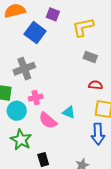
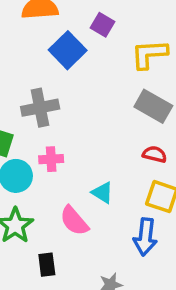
gray rectangle: (90, 57) -> (153, 106), size x1.5
pink semicircle: (48, 120) -> (74, 221), moved

